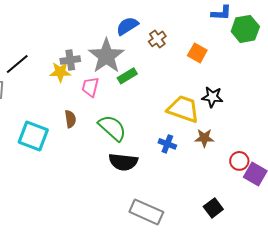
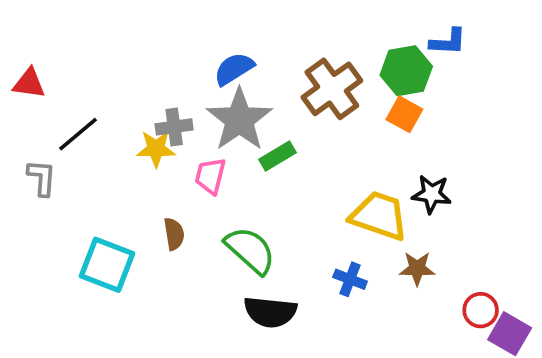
blue semicircle: (127, 26) -> (234, 69), moved
green hexagon: (245, 29) -> (406, 71), moved
brown cross: (157, 39) -> (332, 89), size x1.8

